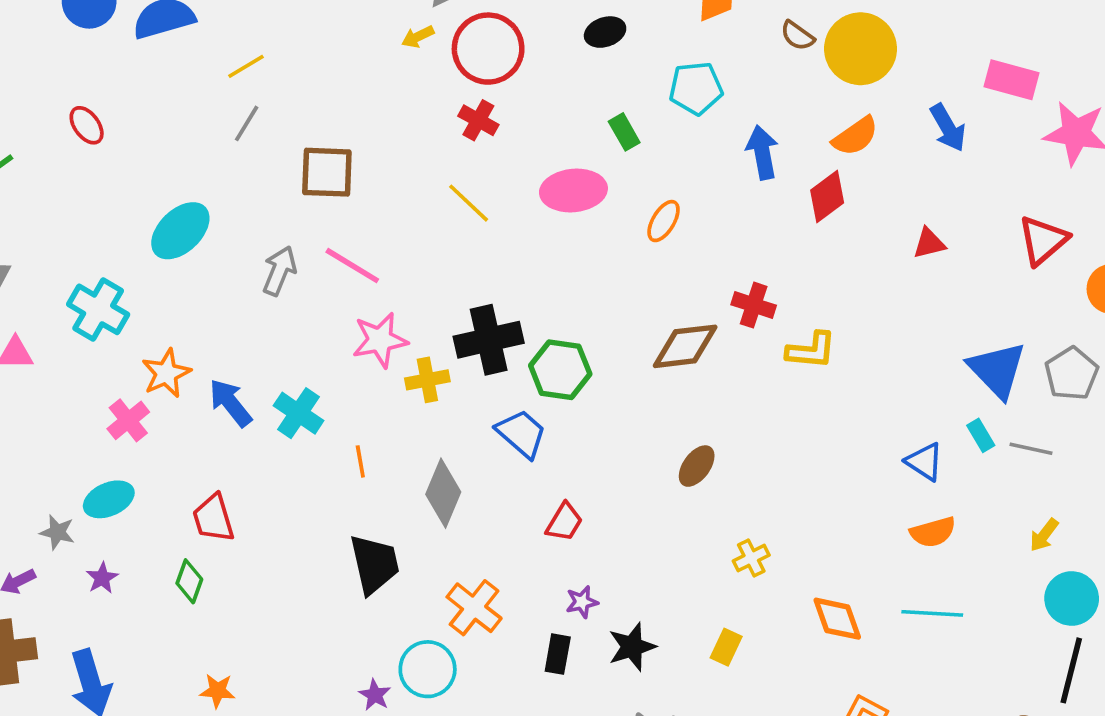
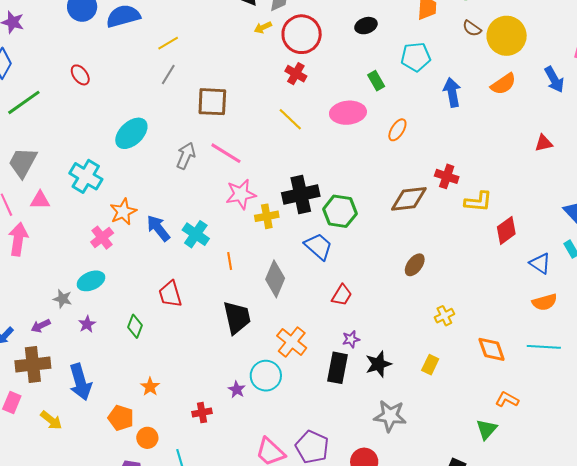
red diamond: (827, 196) -> (506, 230), moved
red trapezoid: (213, 518) -> (170, 294), moved
black rectangle: (558, 654) -> (337, 368), size x1.4
orange star: (217, 691) -> (150, 387), turned 30

